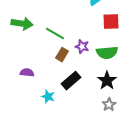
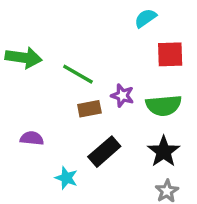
brown rectangle: (62, 55) -> (89, 109), turned 48

